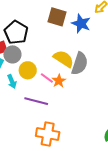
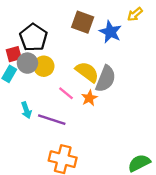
yellow circle: (28, 70) -> (44, 66), moved
cyan arrow: (12, 81) -> (26, 110), moved
orange star: (59, 81) -> (89, 98), moved

